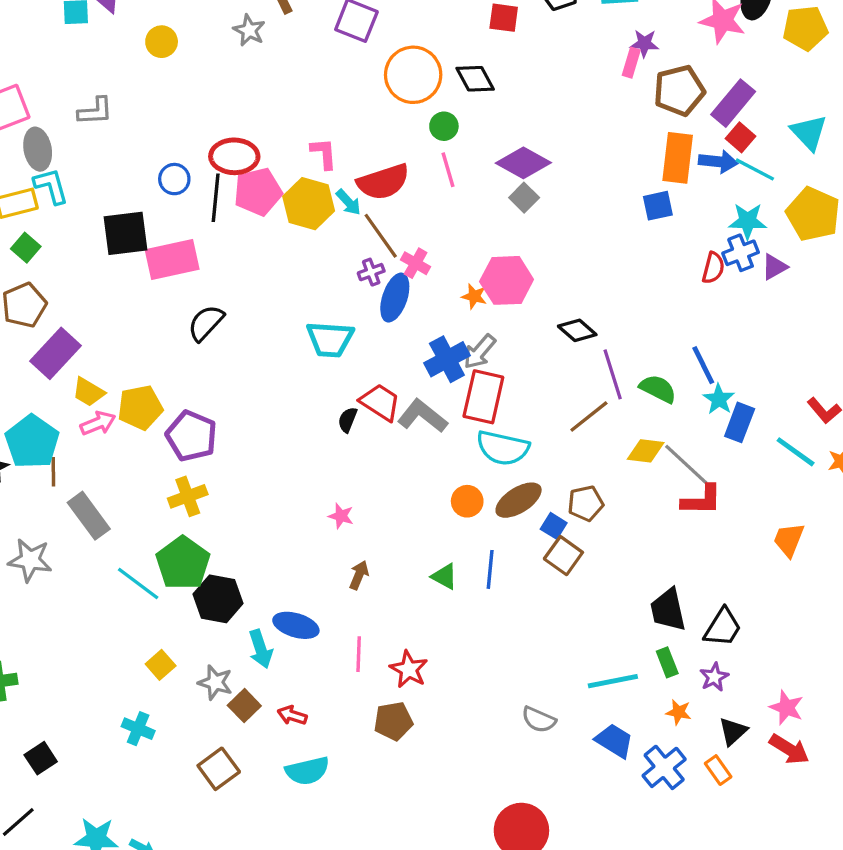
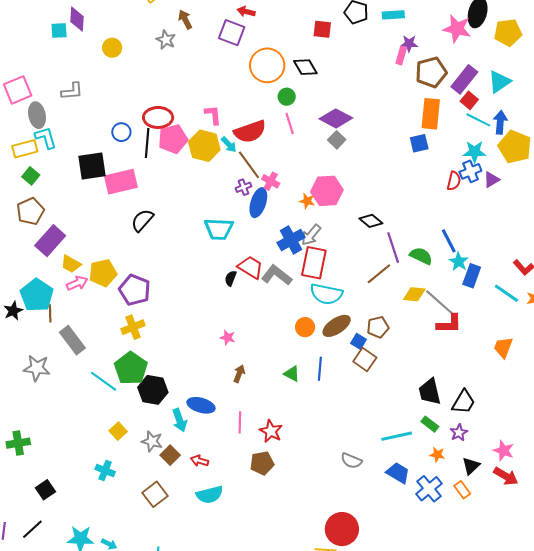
cyan triangle: (809, 133) -> (499, 82), moved, turned 40
blue arrow: (718, 162) -> (500, 122), moved, turned -90
green rectangle: (667, 662) -> (430, 424), turned -30

